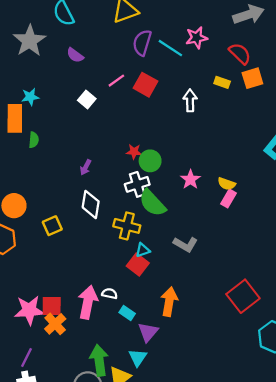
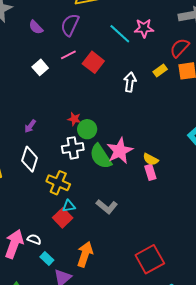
purple semicircle: (142, 43) -> (70, 25), moved
red semicircle: (240, 54) -> (180, 48), turned -100
yellow rectangle: (222, 82) -> (160, 70), turned -64
pink star: (190, 179) -> (120, 151), size x1.5
pink rectangle: (229, 198) -> (150, 172), turned -56
green semicircle: (152, 203) -> (101, 156), moved

